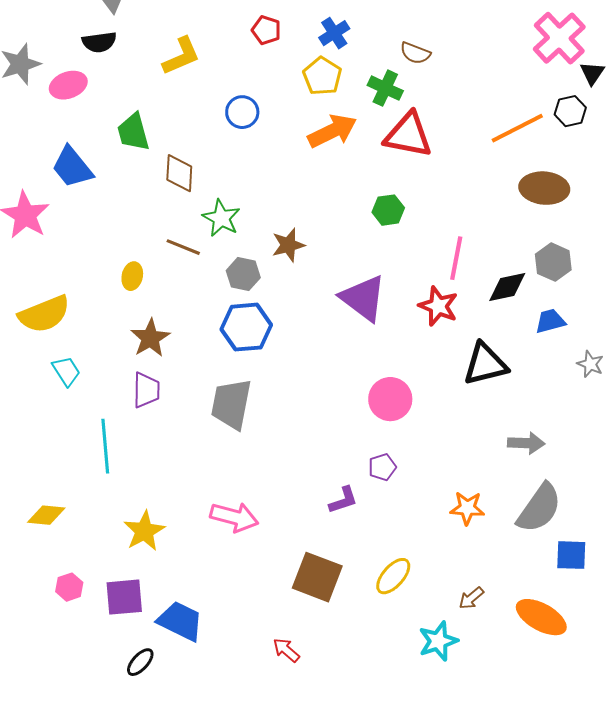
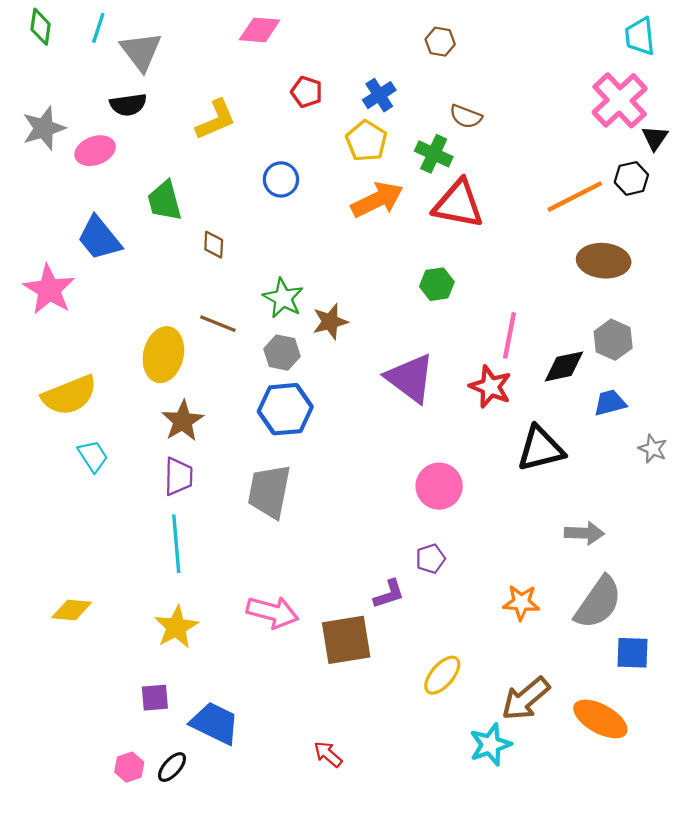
brown diamond: (179, 173) -> (214, 245), size x0.7
green star: (221, 218) -> (283, 298), moved
yellow ellipse: (132, 276) -> (163, 355), size x1.8
cyan line: (105, 446) -> (176, 544), moved
brown square: (317, 577) -> (346, 640), moved, turned -30
pink hexagon: (69, 587) -> (129, 767), moved
purple square: (124, 597) -> (155, 698), size x0.7
brown arrow: (471, 598) -> (526, 699), size x1.8

